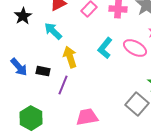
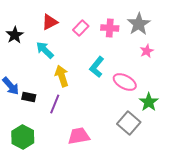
pink ellipse: (135, 48) -> (125, 82), moved
black rectangle: (43, 71) -> (29, 97), moved

